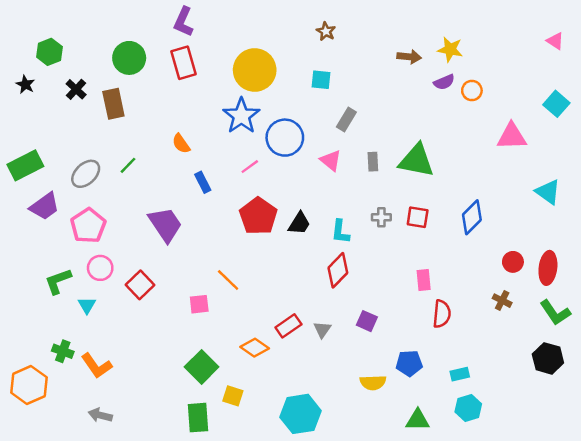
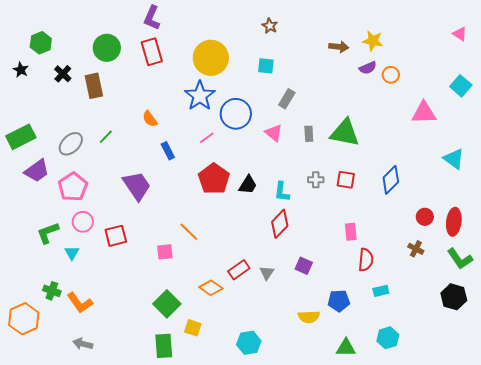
red square: (140, 285) -> (116, 236), turned 30
cyan rectangle: (460, 374) -> (381, 291), moved
cyan hexagon: (301, 414) -> (249, 343), size x0.7

